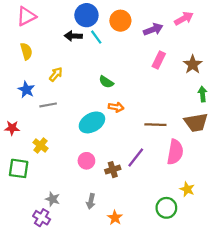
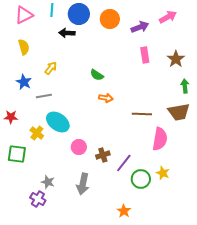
cyan line: (96, 37) -> (52, 10), moved, turned 40
pink rectangle: (159, 60) -> (145, 55), turned -35
cyan ellipse: (92, 122) -> (58, 122), moved, turned 65
purple line: (136, 157) -> (124, 163), moved
yellow star: (187, 189) -> (163, 173), moved
gray arrow: (91, 201) -> (83, 184), size x1.5
green circle: (166, 208) -> (141, 179), moved
orange star: (115, 218) -> (124, 211), moved

